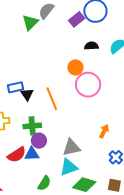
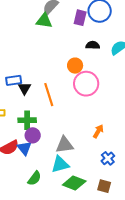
purple rectangle: (77, 19) -> (80, 18), turned -42
green triangle: (30, 22) -> (44, 21), moved, turned 48
blue triangle: (32, 154) -> (24, 148), turned 49

